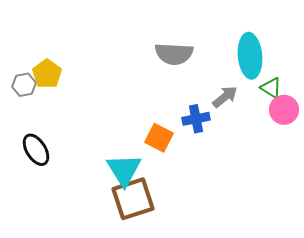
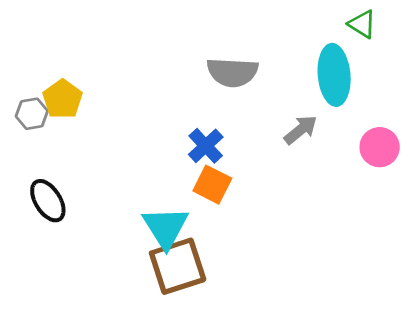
green triangle: (271, 88) -> (362, 24), moved
blue cross: (196, 119) -> (206, 146), moved, turned -32

